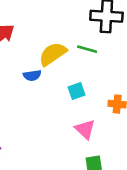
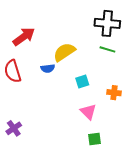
green line: (87, 49) -> (107, 49), moved

